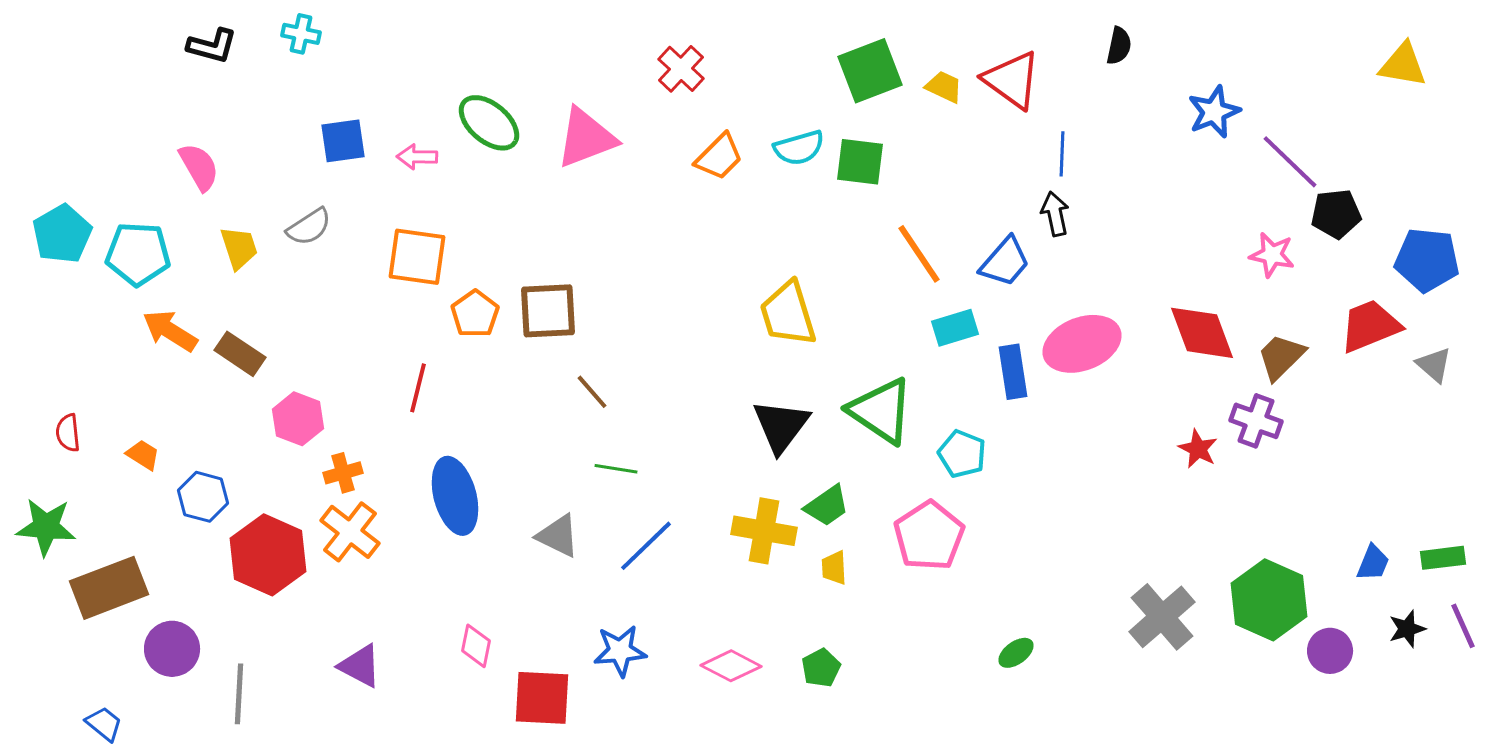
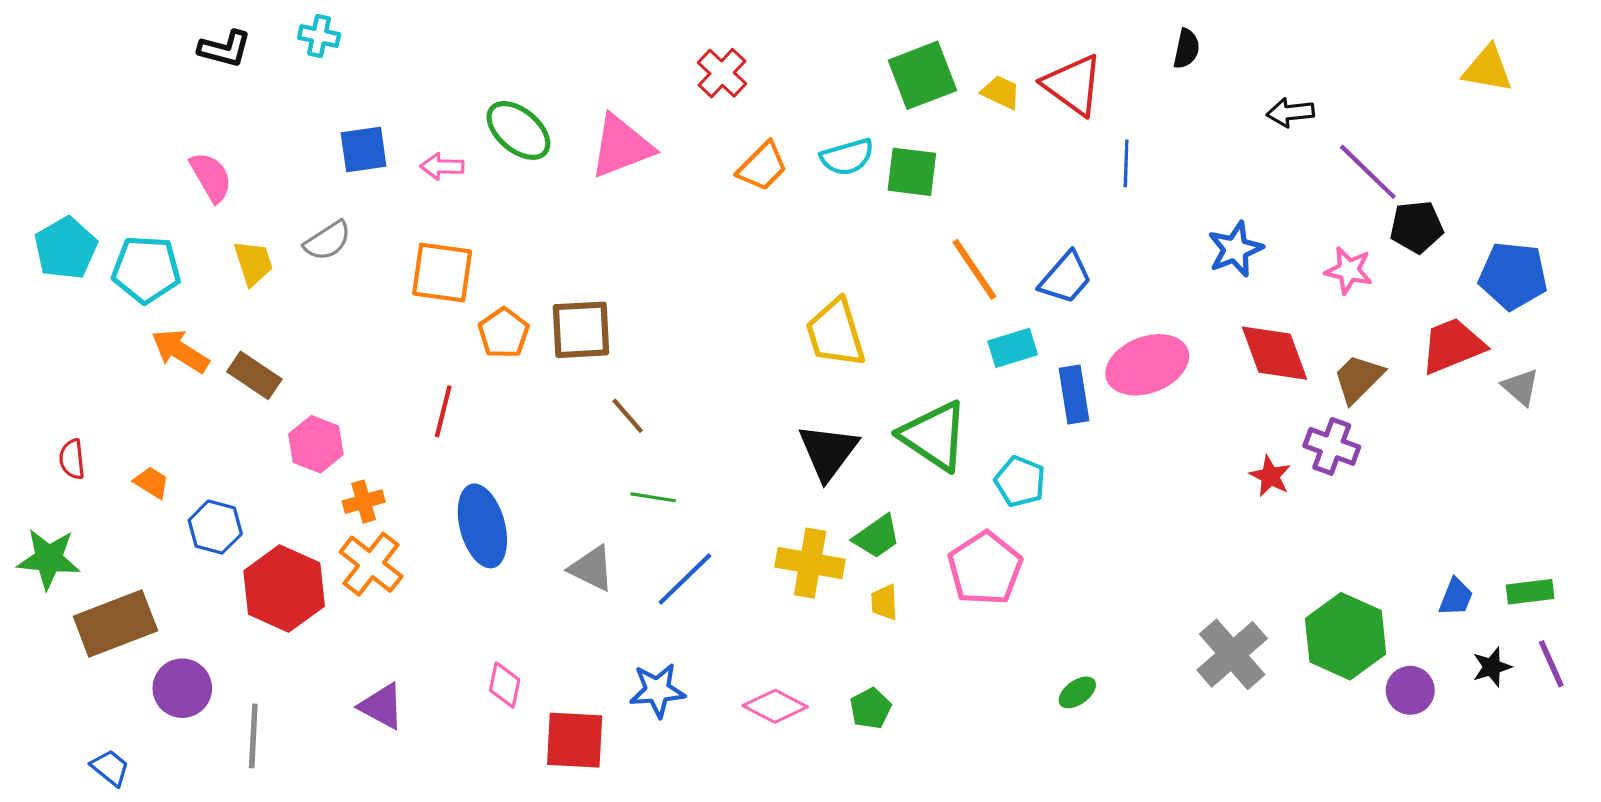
blue star: (1214, 112) -> (1235, 249), moved
black arrow: (1055, 214) -> (1290, 112), moved, turned -84

